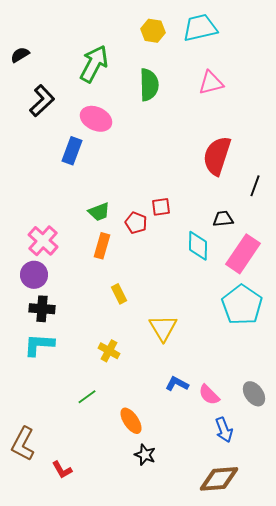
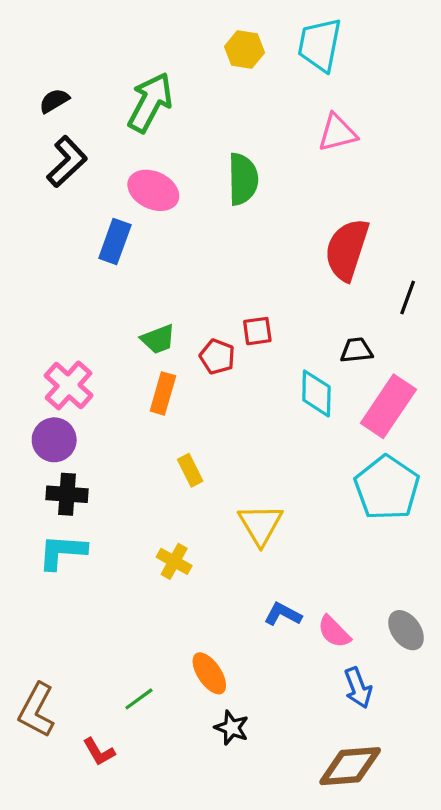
cyan trapezoid: (200, 28) -> (320, 45), turned -66
black semicircle: (20, 55) -> (54, 101), moved
green semicircle: (149, 85) -> (243, 179), moved
green line: (87, 397) -> (139, 699), moved

